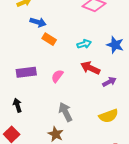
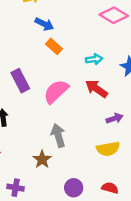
purple rectangle: (26, 72) -> (20, 81), turned 60
pink semicircle: (57, 76) -> (56, 92), size x1.6
purple arrow: (109, 82) -> (114, 118), moved

